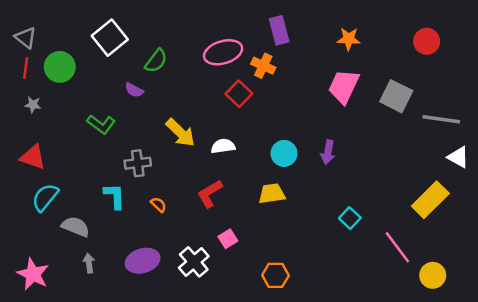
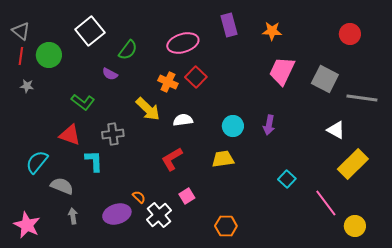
orange star: (349, 39) -> (272, 31), moved
orange cross: (263, 66) -> (168, 82), moved
red triangle: (33, 157) -> (70, 135), moved
white triangle: (458, 157) -> (336, 130), moved
orange semicircle: (158, 205) -> (139, 197), moved

